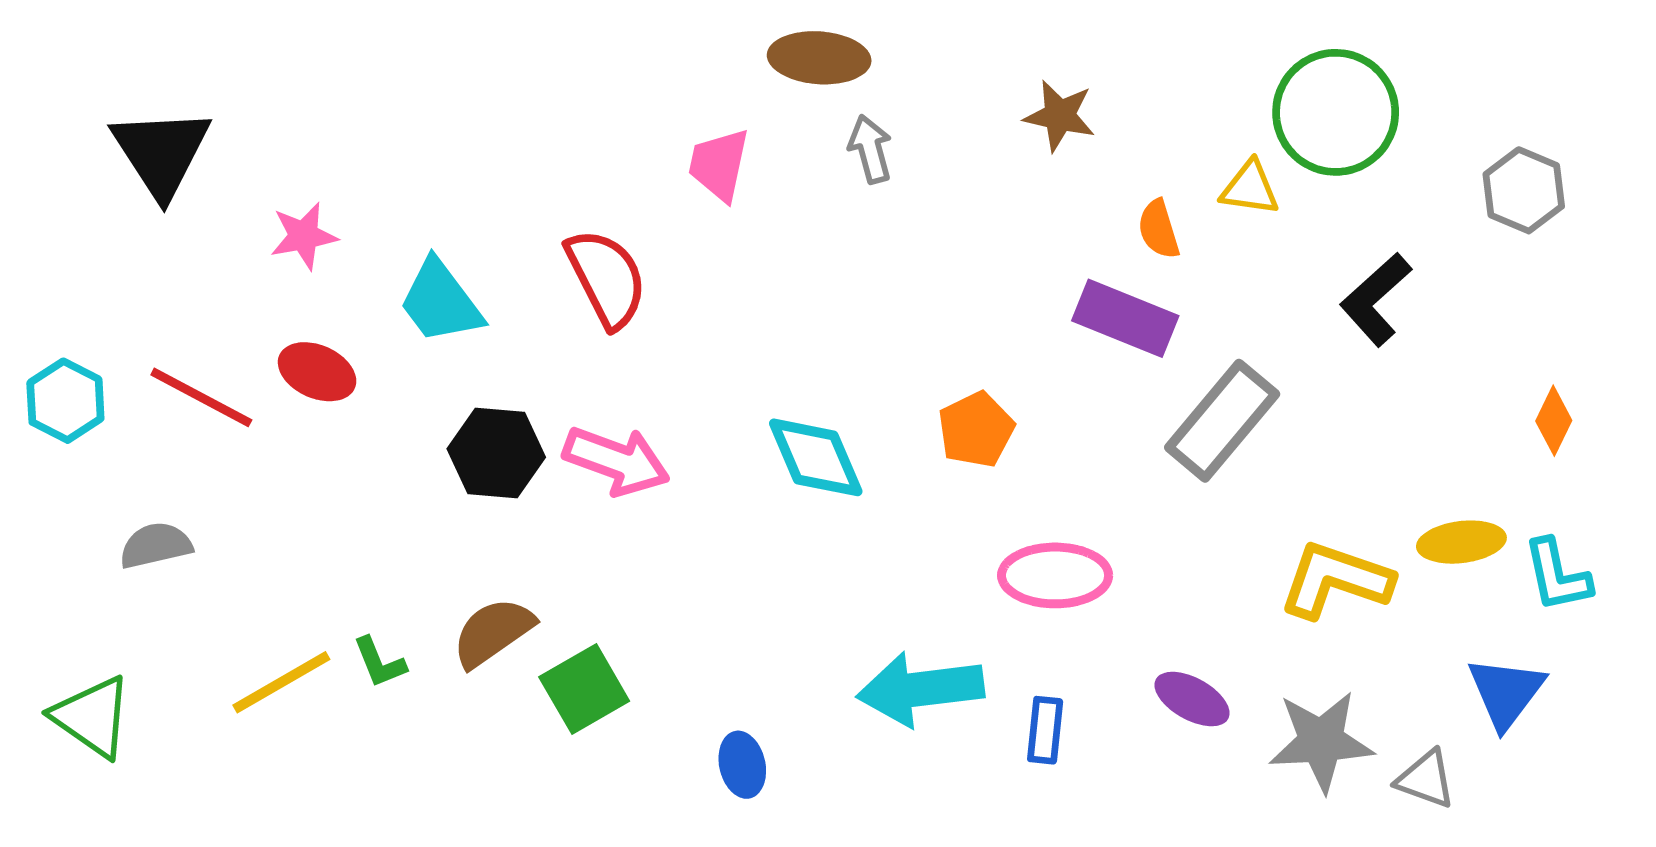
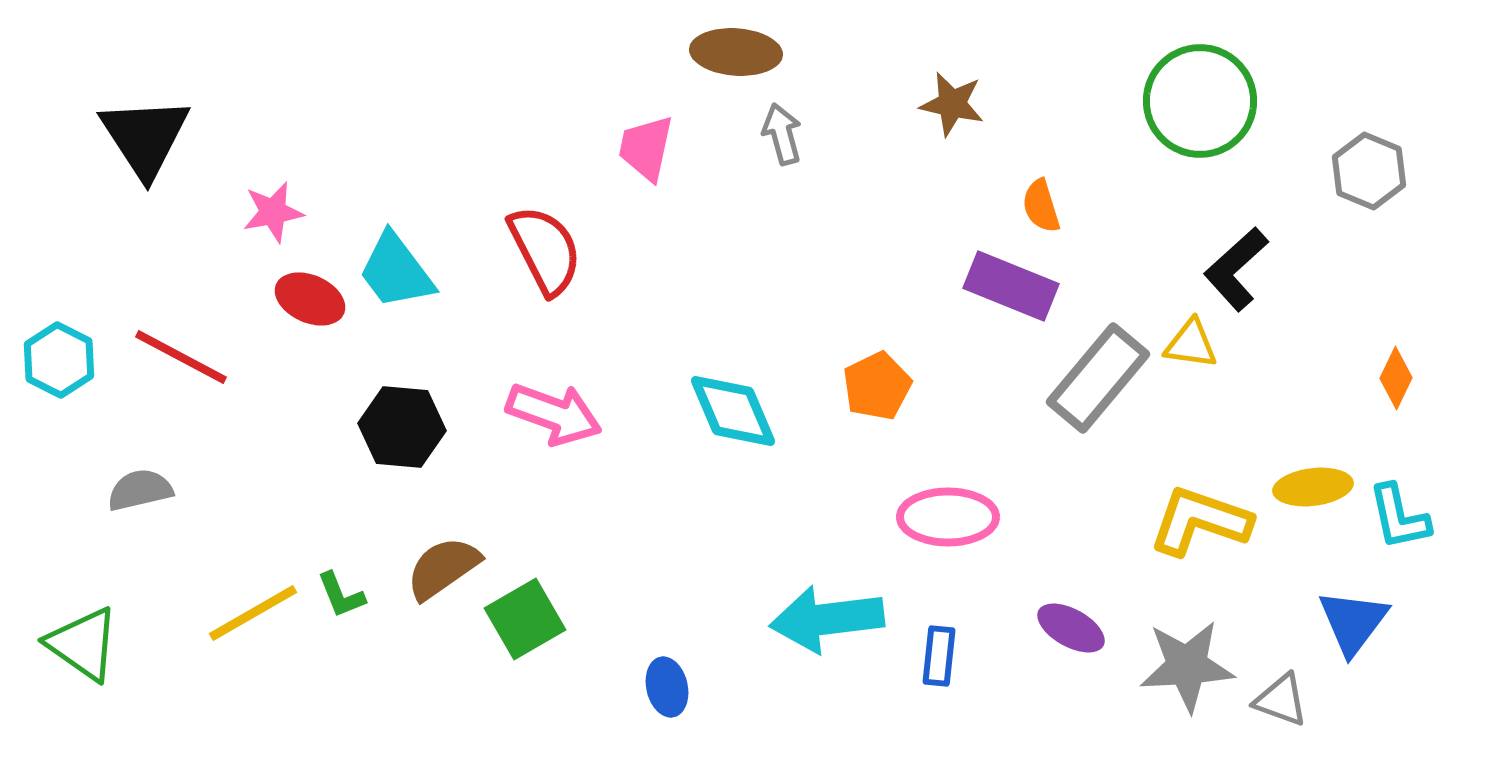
yellow triangle: (1250, 188) -> (1191, 344), moved
red ellipse: (317, 372) -> (310, 299), moved
black hexagon: (496, 453) -> (402, 427), moved

